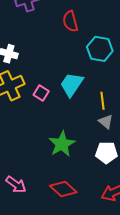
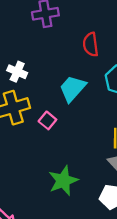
cyan trapezoid: (72, 84) -> (73, 88), moved

